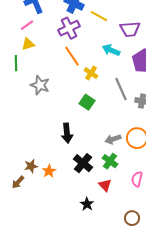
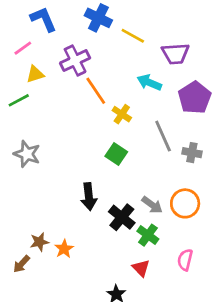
pink line: (27, 25) -> (23, 48), moved
purple cross: (69, 28) -> (75, 60), moved
green line: (16, 63) -> (19, 100), turned 63
gray star: (40, 85) -> (27, 154), moved
gray arrow: (113, 139) -> (152, 205), turned -126
black cross: (83, 163) -> (122, 217), moved

